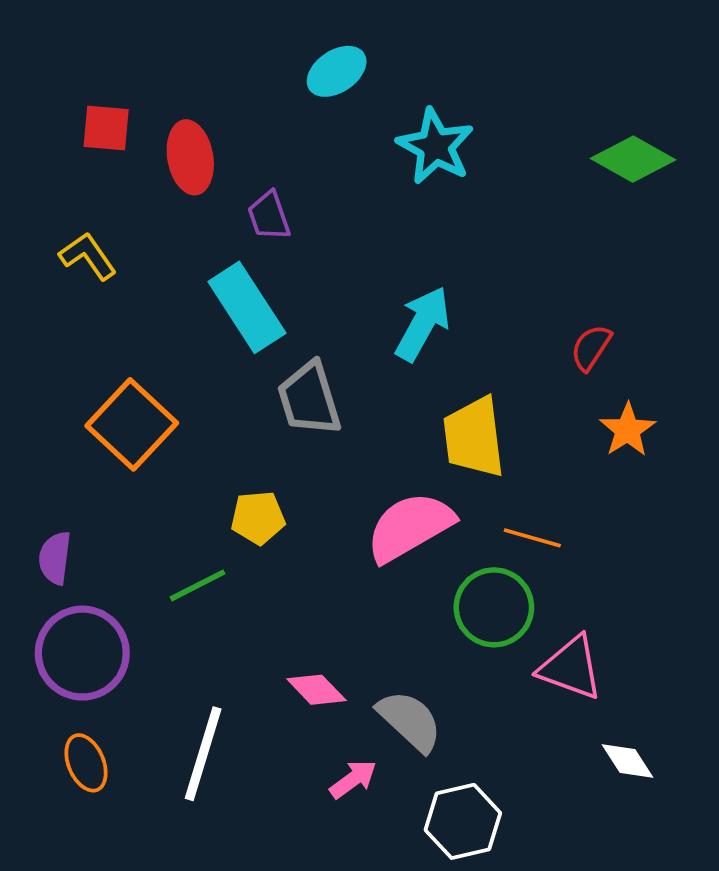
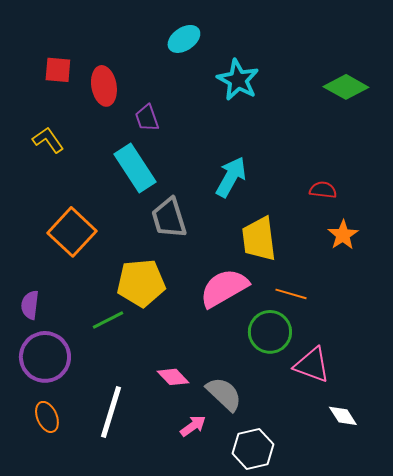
red semicircle: (591, 348) -> (323, 190), turned 64
yellow pentagon: (258, 518) -> (141, 283), size x1.6

